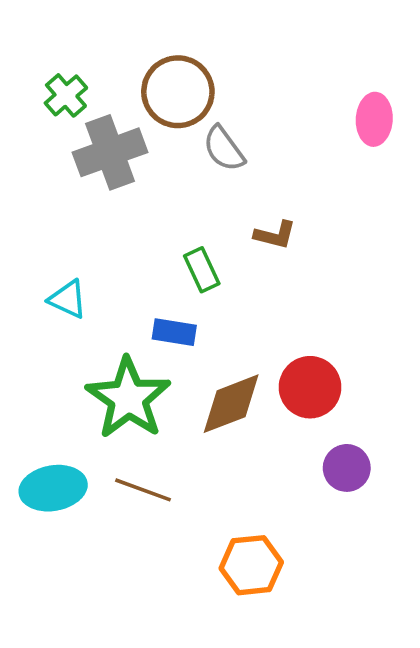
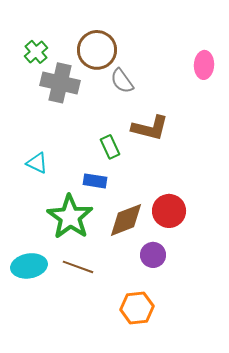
gray cross: (110, 152) -> (60, 83), turned 33
brown L-shape: (275, 235) -> (150, 128), size x1.6
purple circle: (347, 468) -> (153, 255), moved

